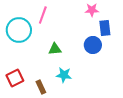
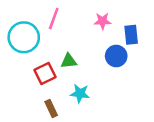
pink star: (92, 10) -> (102, 21), moved
red square: (15, 78) -> (45, 73), moved

